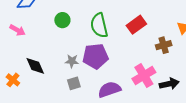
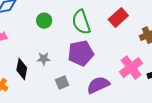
gray star: (72, 61) -> (44, 59), moved
black diamond: (35, 66) -> (22, 69), turned 40

